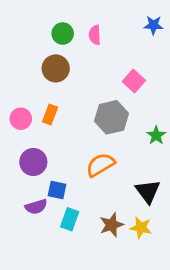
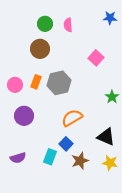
gray hexagon: (112, 117) -> (59, 83), moved
blue square: (57, 190) -> (66, 144), moved, turned 32
black triangle: (148, 191) -> (106, 137), turned -30
purple semicircle: (36, 207) -> (18, 158), moved
yellow star: (141, 228) -> (110, 163), moved

